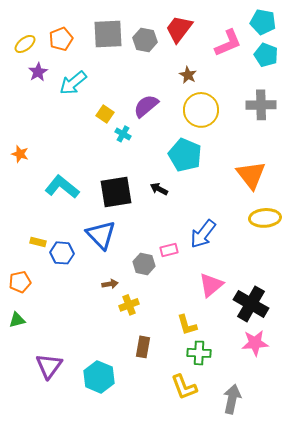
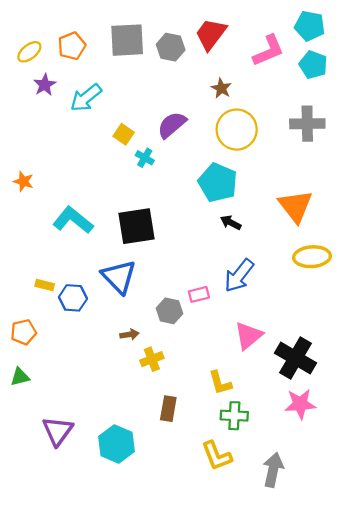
black arrow: (159, 189) -> (231, 223), moved

